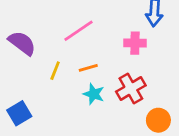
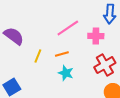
pink line: (79, 31) -> (68, 28), moved
red cross: (131, 89) -> (105, 65), moved

